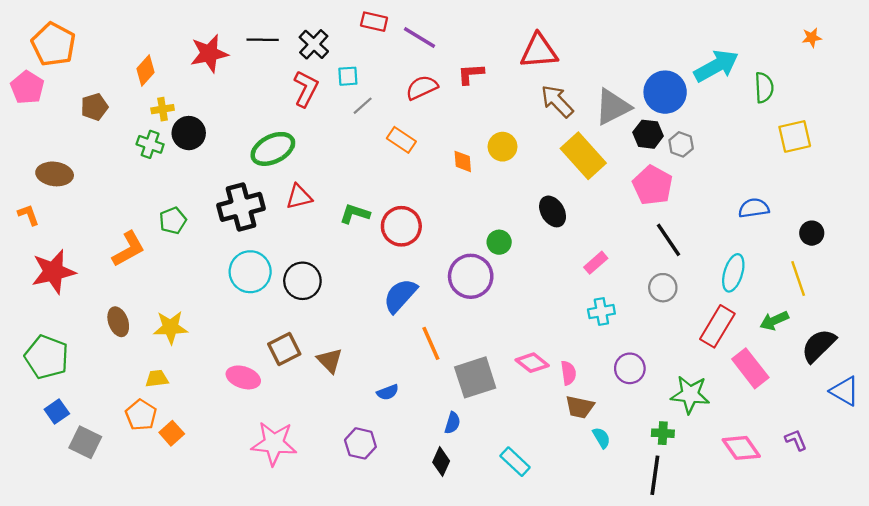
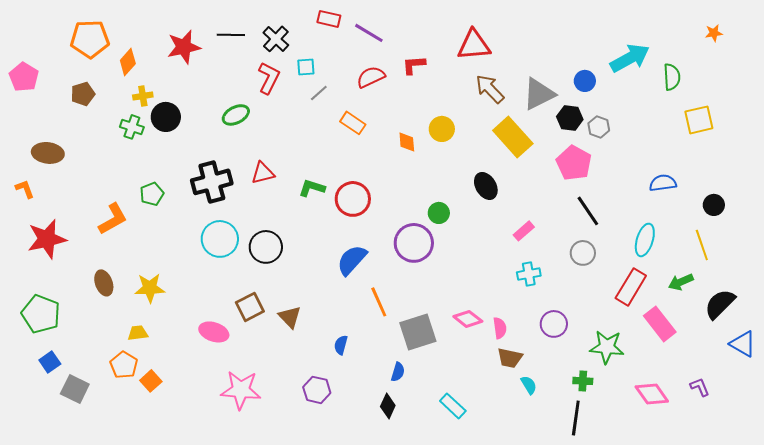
orange pentagon: (53, 44) -> (90, 39), moved, turned -30
blue circle: (665, 92) -> (585, 81), size x0.6
green ellipse: (273, 149) -> (236, 115), moved, size x0.7
blue semicircle: (388, 392) -> (341, 345), turned 126

